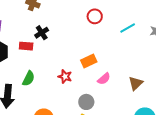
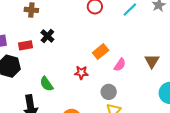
red rectangle: (26, 46) -> (25, 45), moved
green semicircle: (29, 78) -> (46, 84), turned 133

